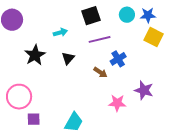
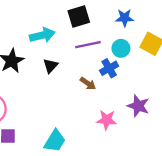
cyan circle: (127, 15) -> (121, 48), moved
blue star: (148, 15) -> (125, 18), moved
cyan arrow: (60, 32) -> (42, 35), size x1.5

